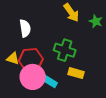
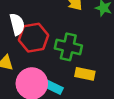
red hexagon: (31, 60) -> (33, 38), moved

